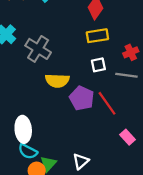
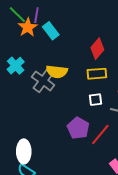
yellow semicircle: (57, 81) -> (57, 72), moved
red line: (107, 103) -> (100, 135), turned 70

